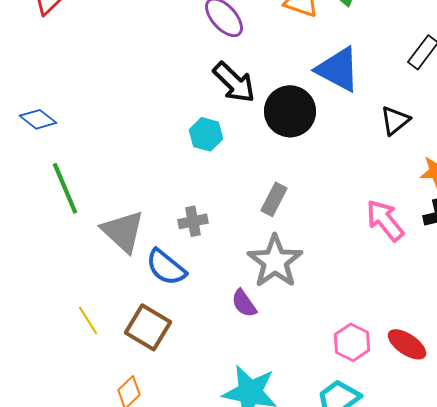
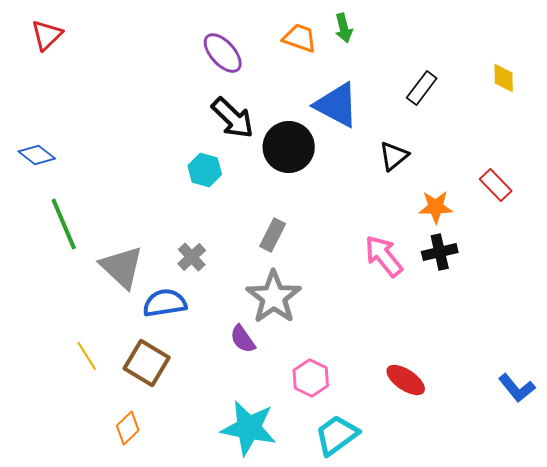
gray cross: (193, 221) -> (192, 257), turned -32
blue semicircle: (166, 267) -> (165, 303), turned 132
pink hexagon: (352, 342) -> (311, 378), moved

